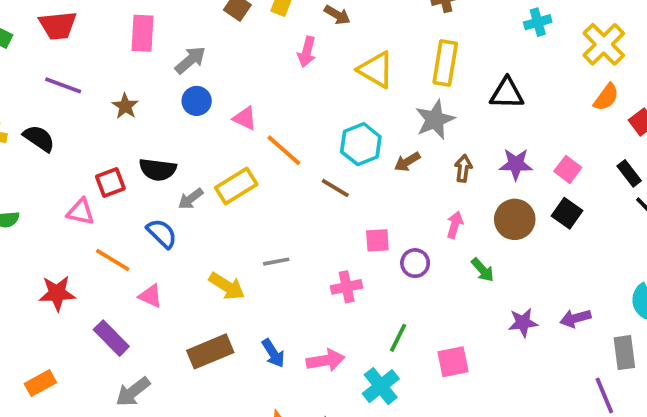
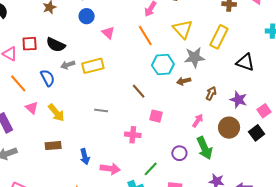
gray star: (435, 120) -> (194, 57), moved
orange line: (284, 150) -> (145, 35), moved
brown line: (335, 188) -> (139, 91), moved
purple circle: (415, 263) -> (179, 153), moved
green arrow: (483, 270) -> (205, 148), size x1.6
yellow arrow: (227, 286) -> (56, 113), moved
brown rectangle: (210, 351) -> (53, 146), size x0.7

